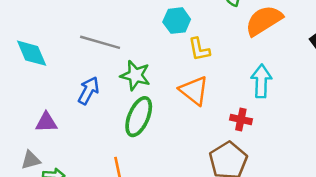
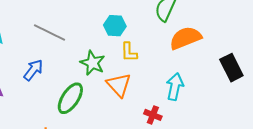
green star: (135, 75) -> (93, 63), moved

